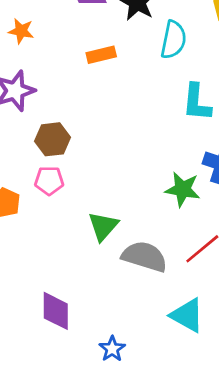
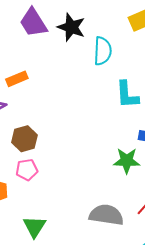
orange rectangle: (101, 55) -> (17, 79), moved
green triangle: (103, 226) -> (34, 227), moved

